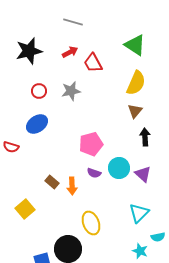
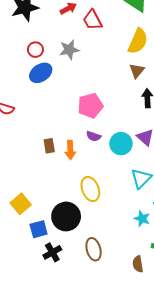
blue ellipse: (37, 124) -> (41, 73), moved
cyan circle: (119, 168) -> (121, 144), moved
brown rectangle: (52, 182) -> (49, 146), turned 40
yellow square: (25, 209) -> (21, 204), moved

